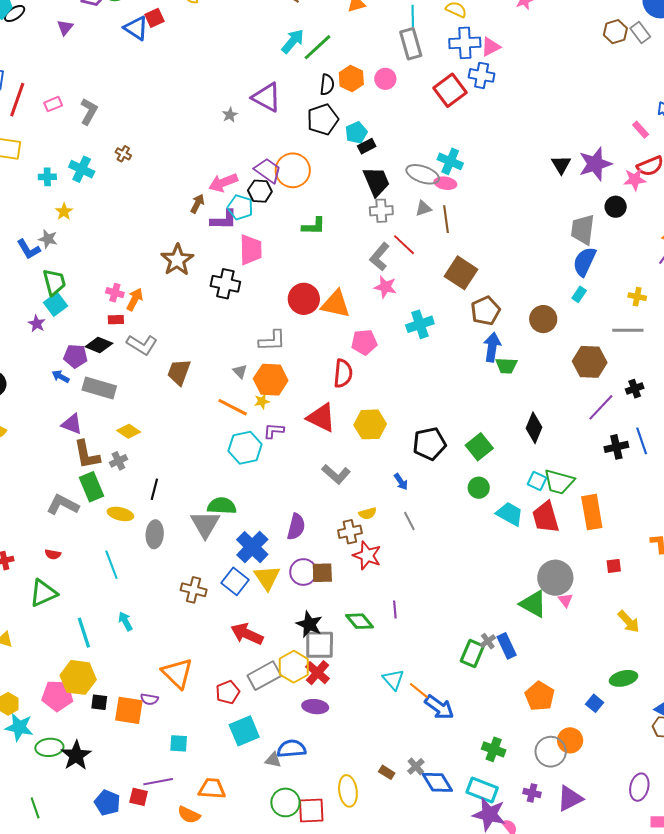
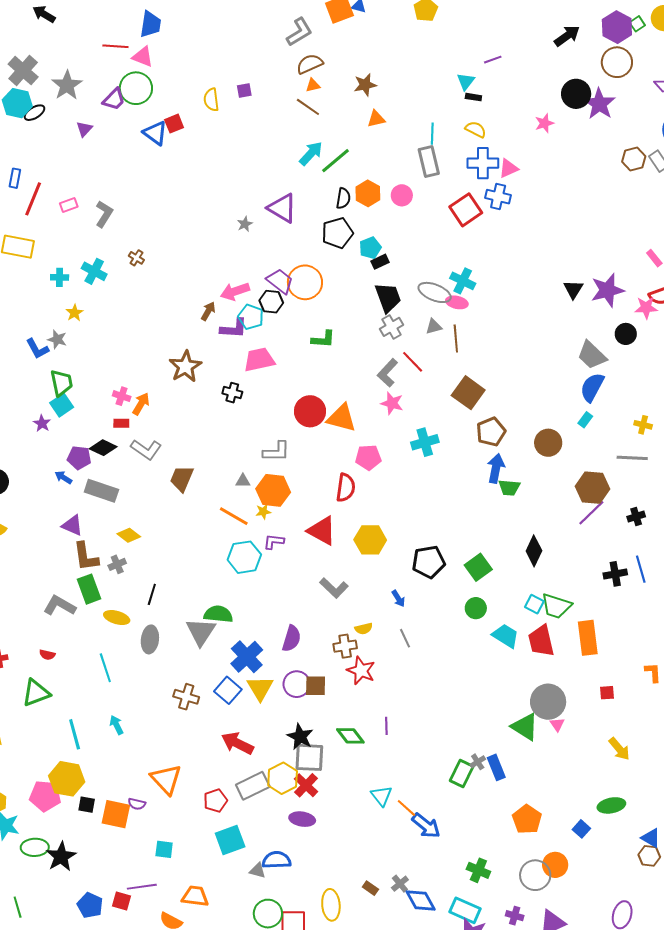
gray cross: (381, 211) -> (392, 327), turned -30
gray trapezoid: (583, 229) -> (592, 355), turned -56
pink trapezoid: (251, 250) -> (259, 360), turned -104
black cross: (225, 284) -> (232, 393), size x0.7
gray triangle: (240, 371) -> (243, 481), turned -49
purple line: (601, 407) -> (591, 513), moved

